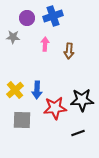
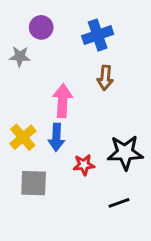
blue cross: (53, 16) -> (98, 35), moved
pink arrow: (45, 44) -> (63, 101), moved, size x1.5
red star: (55, 108) -> (84, 165), size x0.6

